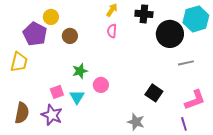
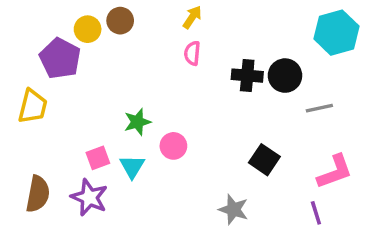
black cross: (144, 14) -> (247, 76), moved
black circle: (170, 34) -> (285, 76), moved, size x0.7
brown circle: (70, 36) -> (120, 21), moved

